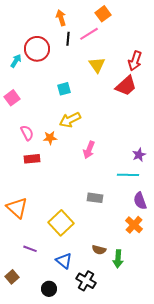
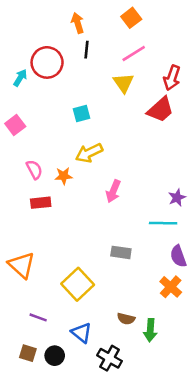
pink line: (89, 34) -> (134, 54), moved
brown square: (12, 277) -> (28, 353), moved, turned -32
black circle: (49, 289) -> (55, 356), moved

